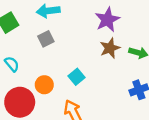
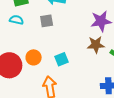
cyan semicircle: (12, 64) -> (16, 20), moved, turned -56

